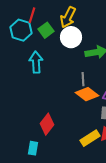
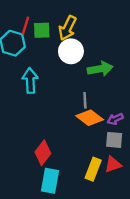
green square: (46, 30) -> (42, 30), moved, turned 35
yellow rectangle: (90, 138) -> (93, 169), turned -36
cyan rectangle: (33, 148) -> (50, 181), moved, size x1.5

